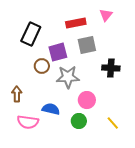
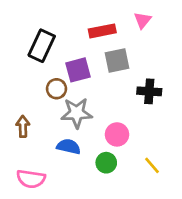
gray star: (68, 77) -> (77, 113), moved
pink semicircle: (28, 122) -> (31, 179), moved

